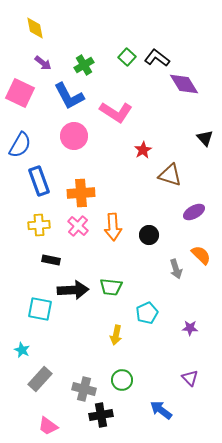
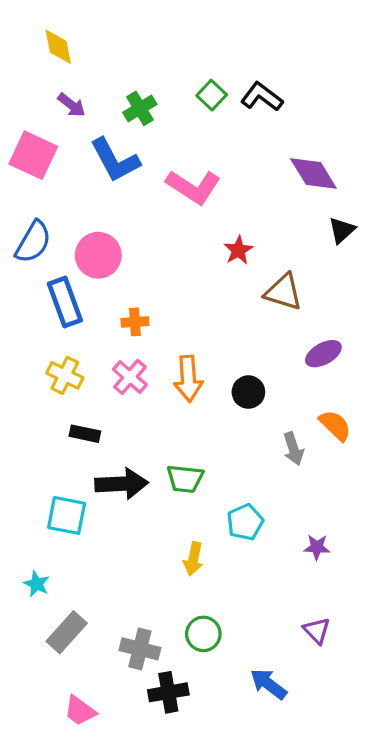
purple diamond: (184, 84) -> (313, 173), moved
pink circle: (74, 136) -> (98, 255), moved
black triangle: (205, 138) -> (342, 230), turned 30
orange cross: (81, 193) -> (135, 322), size x0.6
yellow cross: (39, 225) -> (65, 375), turned 30

